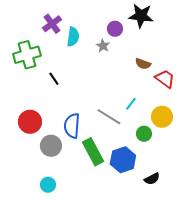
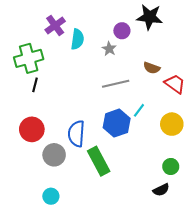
black line: (54, 79) -> (35, 85), moved, turned 48
gray line: (109, 117) -> (116, 84), moved, turned -45
green circle: (144, 134) -> (171, 167), moved
blue hexagon: (123, 160) -> (117, 123), moved

